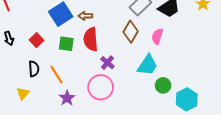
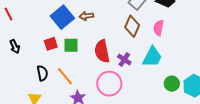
red semicircle: (91, 39) -> (102, 51), moved
red square: (37, 40) -> (51, 44), moved, turned 32
purple cross: (107, 63) -> (124, 59), moved
green circle: (163, 85) -> (172, 84), moved

